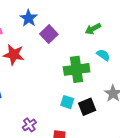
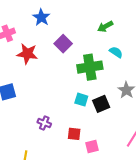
purple square: (49, 34) -> (63, 44), moved
purple cross: (29, 125) -> (44, 123), turned -32

